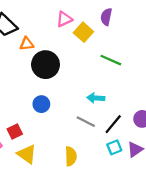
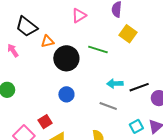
yellow square: (83, 32) -> (128, 34), moved
green line: (111, 60) -> (98, 49), moved
black line: (113, 124) -> (139, 87), moved, turned 36

